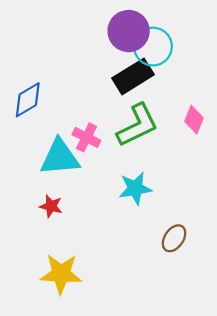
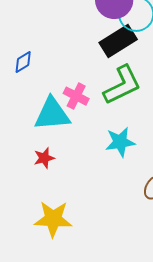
blue diamond: (28, 100) -> (23, 62), size x0.7
red star: (51, 206) -> (44, 158), turned -30

